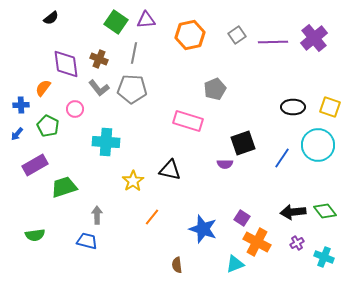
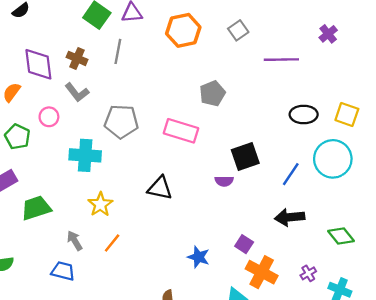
purple cross: (314, 38) -> (328, 34), size x0.6
purple line: (273, 42) -> (281, 60), moved
gray pentagon: (132, 89) -> (121, 121), moved
yellow star: (133, 181) -> (100, 204), moved
black arrow: (293, 212) -> (290, 217), moved
gray arrow: (97, 215) -> (75, 241), turned -30
orange line: (152, 217) -> (112, 243), moved
blue star: (203, 229) -> (198, 257), size x0.7

